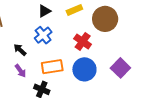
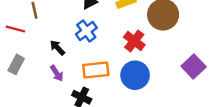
purple square: (120, 68) -> (194, 67), moved

